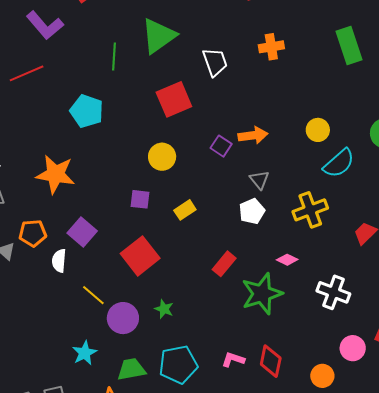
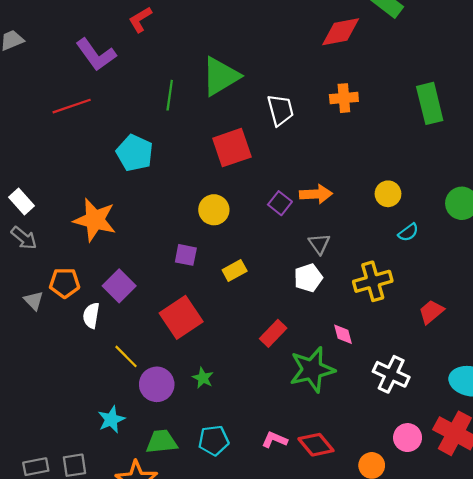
cyan semicircle: (339, 163) -> (408, 232), size x0.6
pink diamond: (287, 260) -> (343, 334), turned 45
red diamond: (271, 361) -> (316, 445), turned -56
cyan pentagon: (178, 365) -> (214, 440), size x0.7

